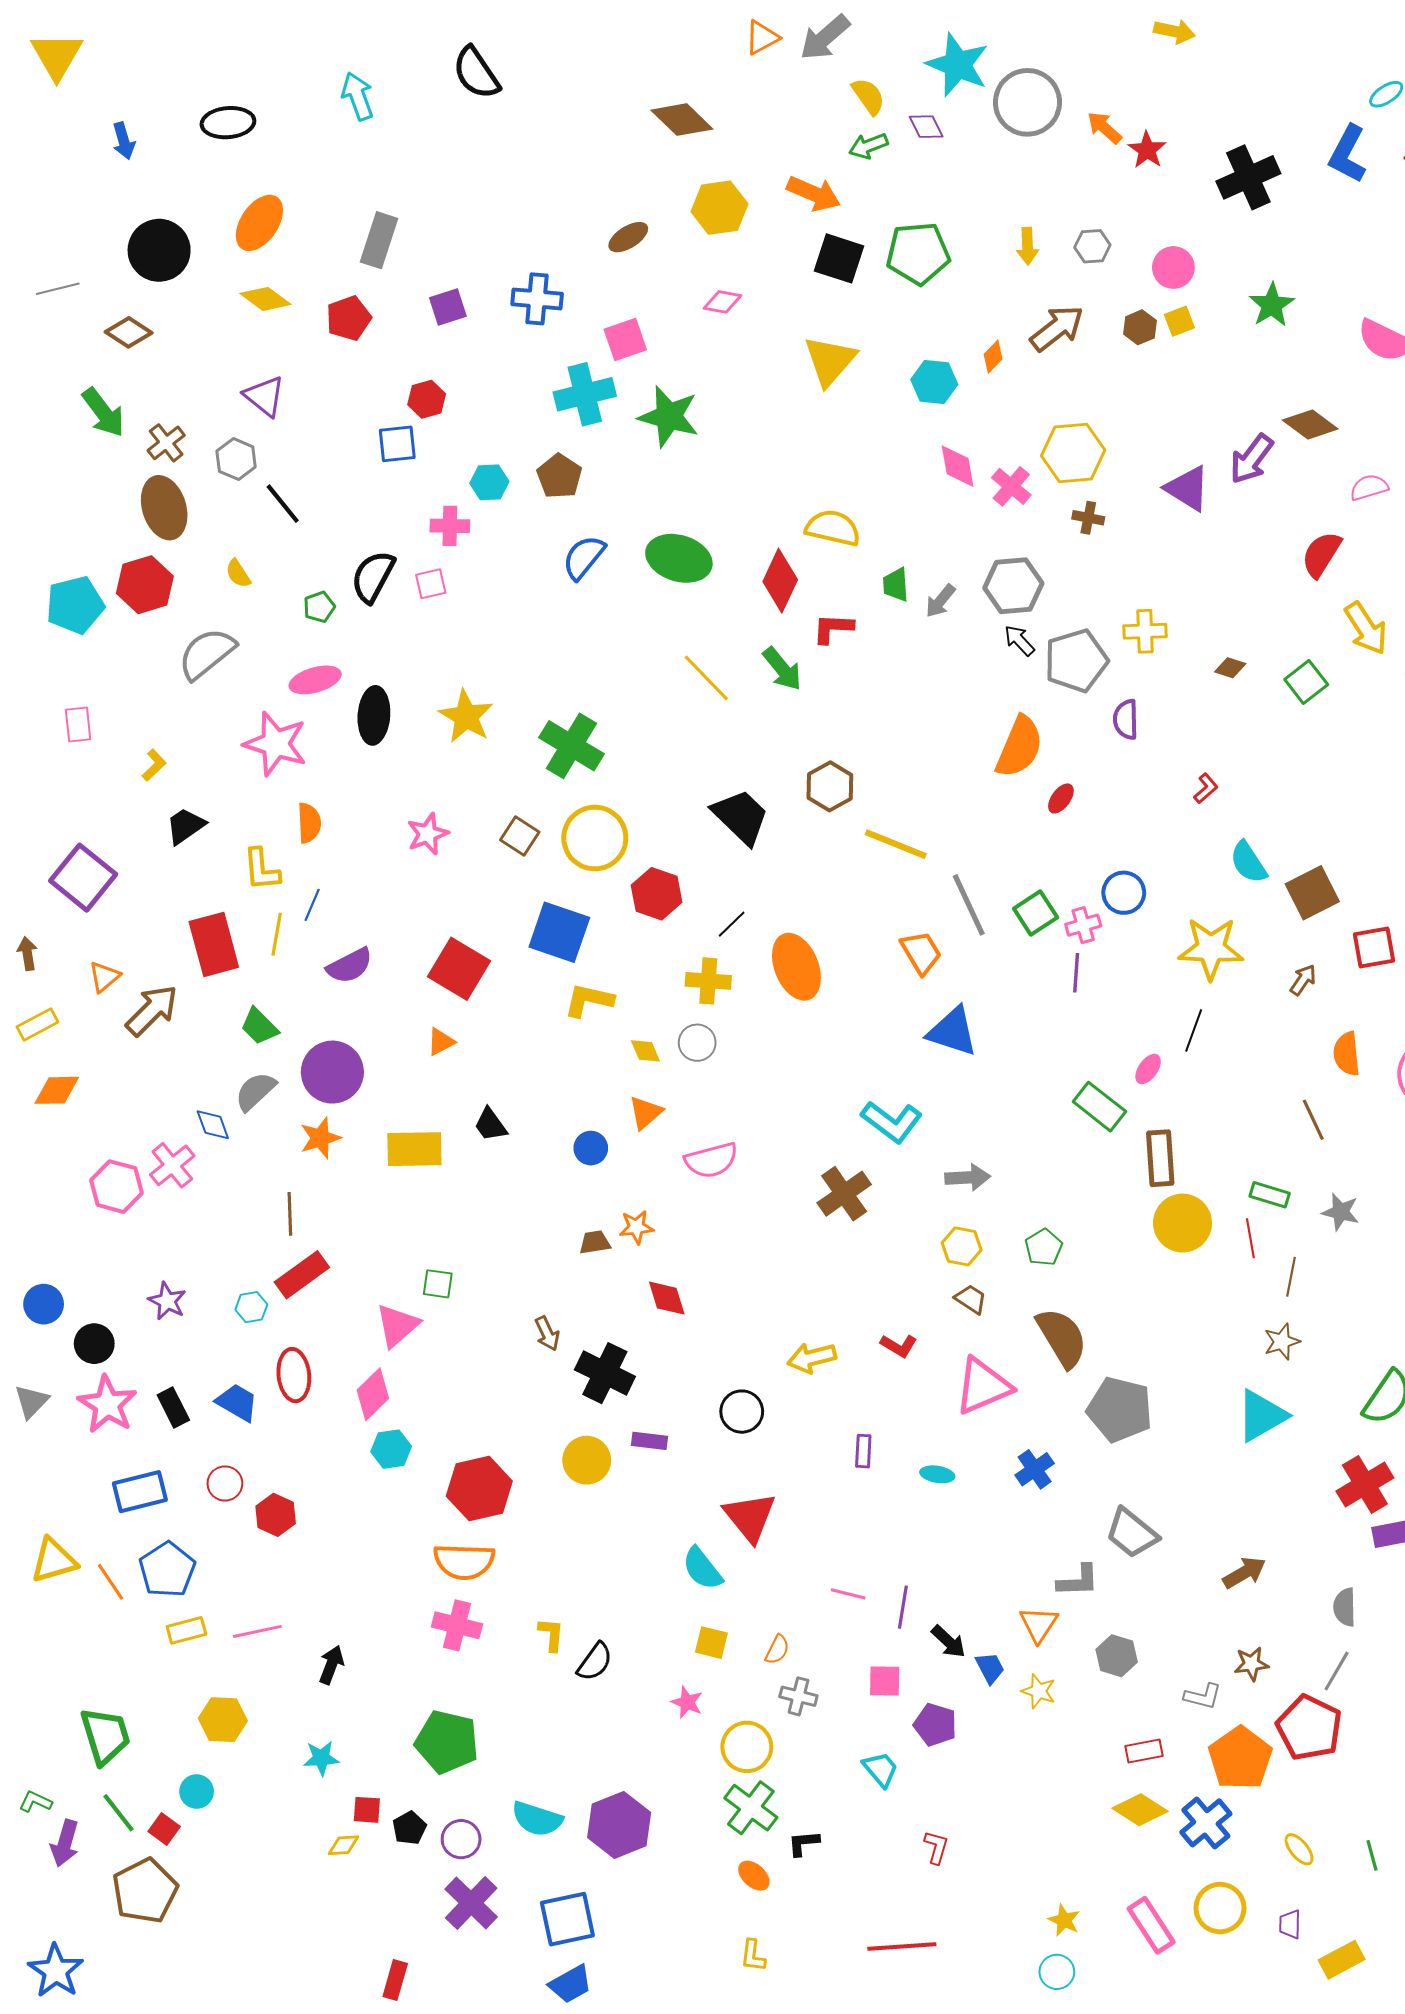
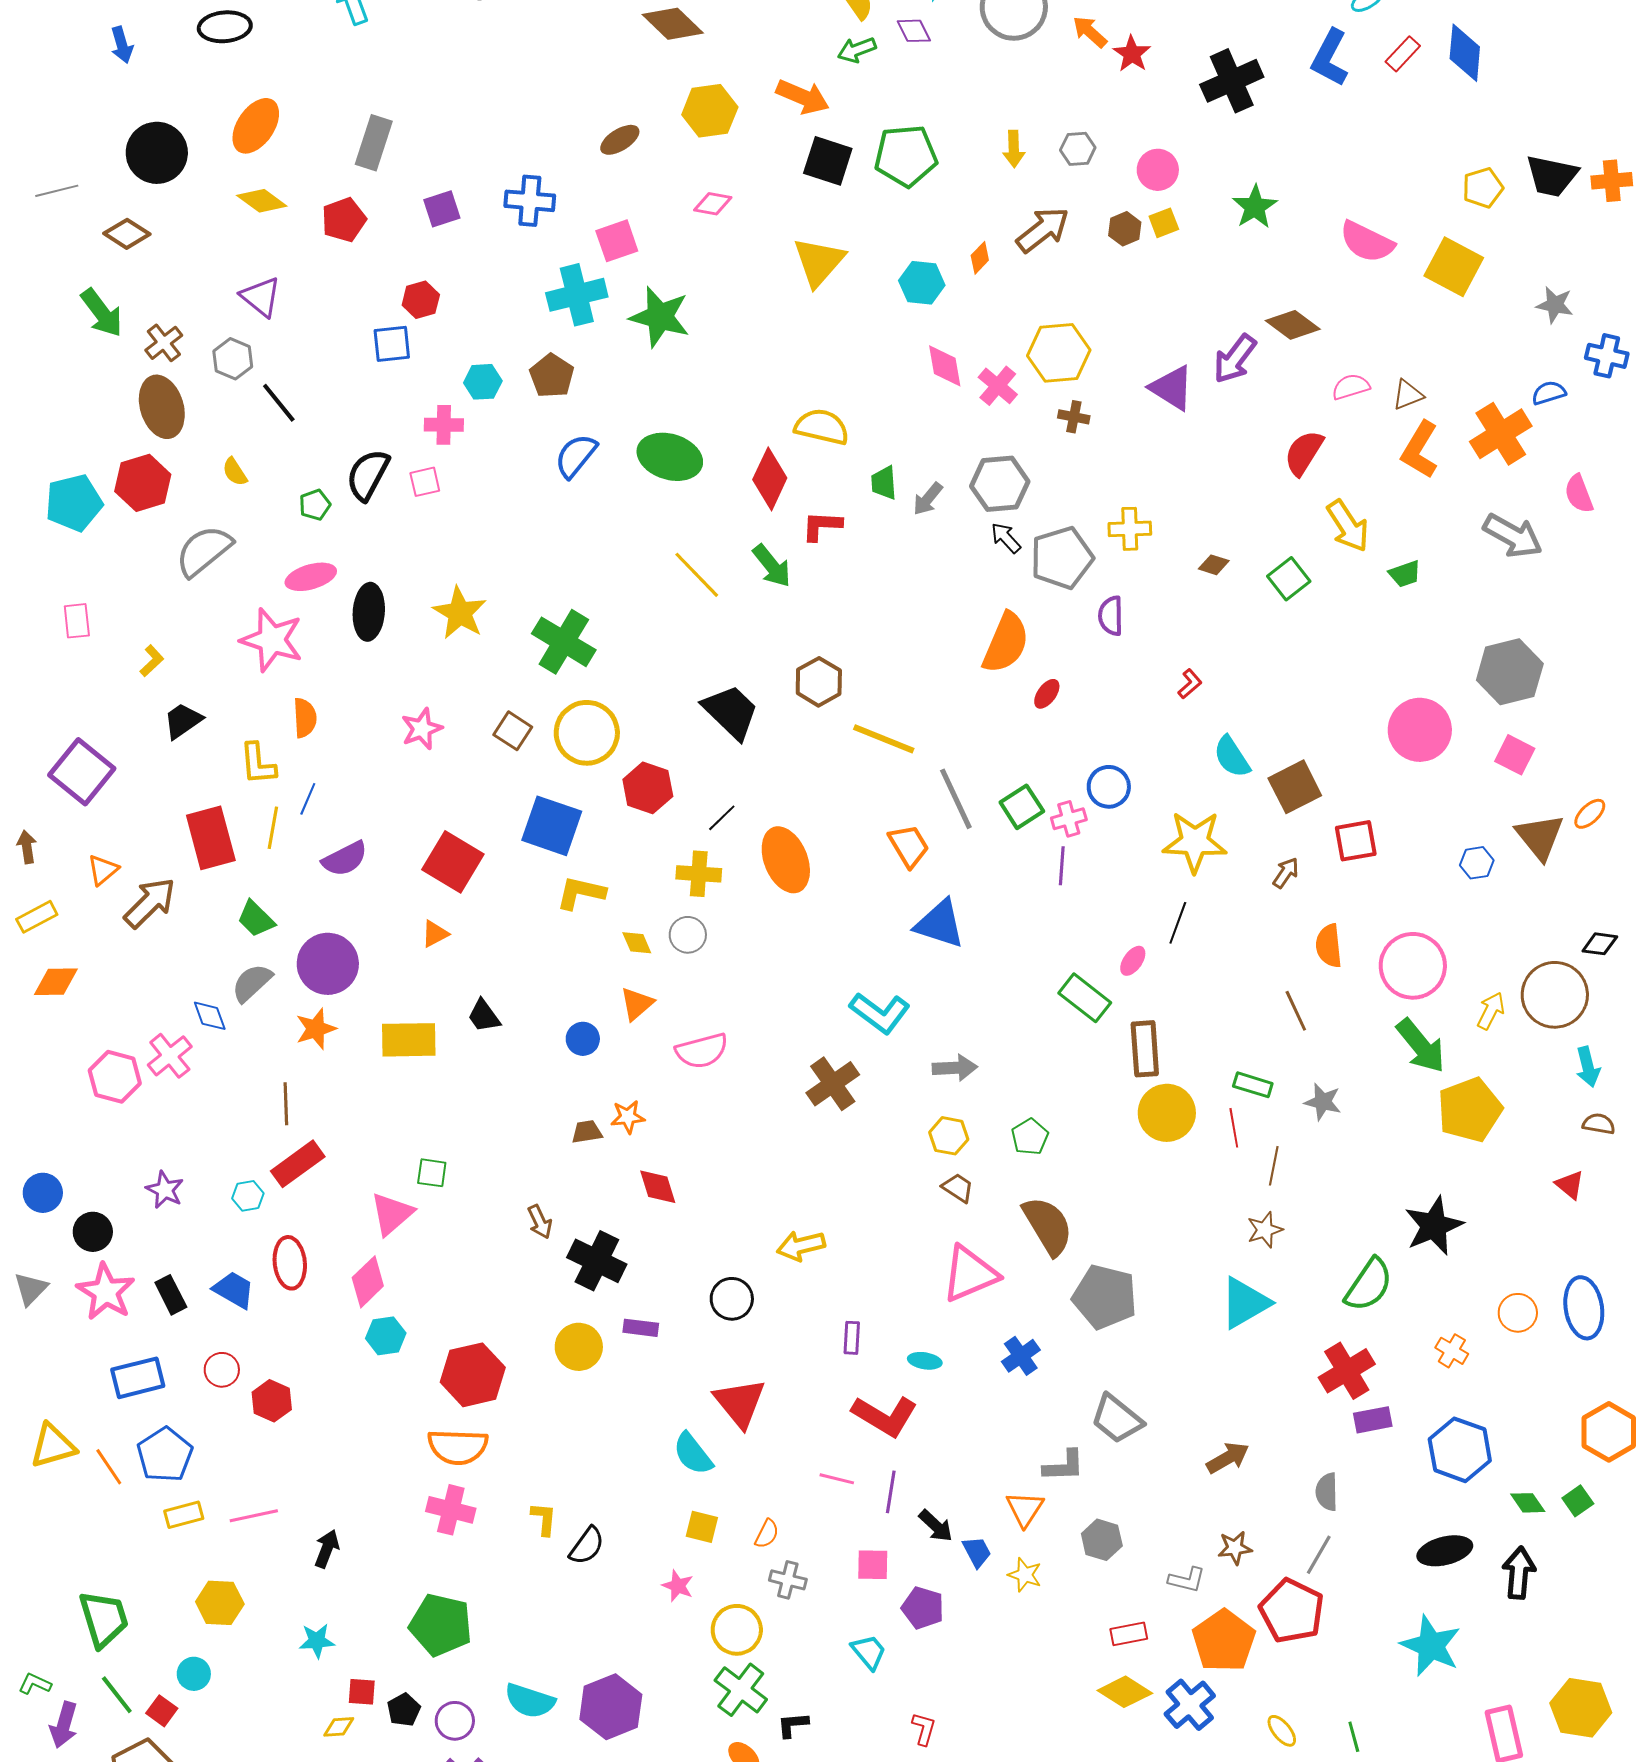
red L-shape: (899, 1346) -> (885, 1416), moved, size x1.8

